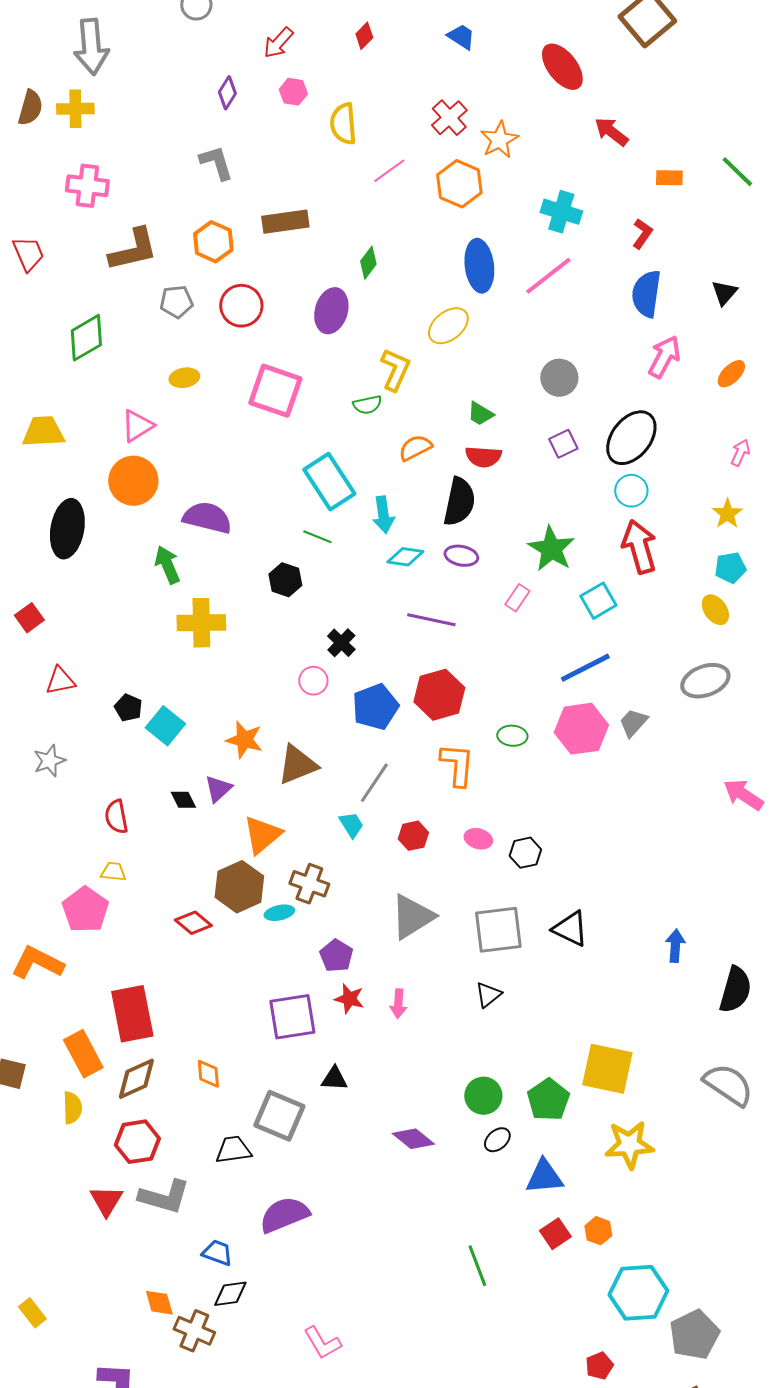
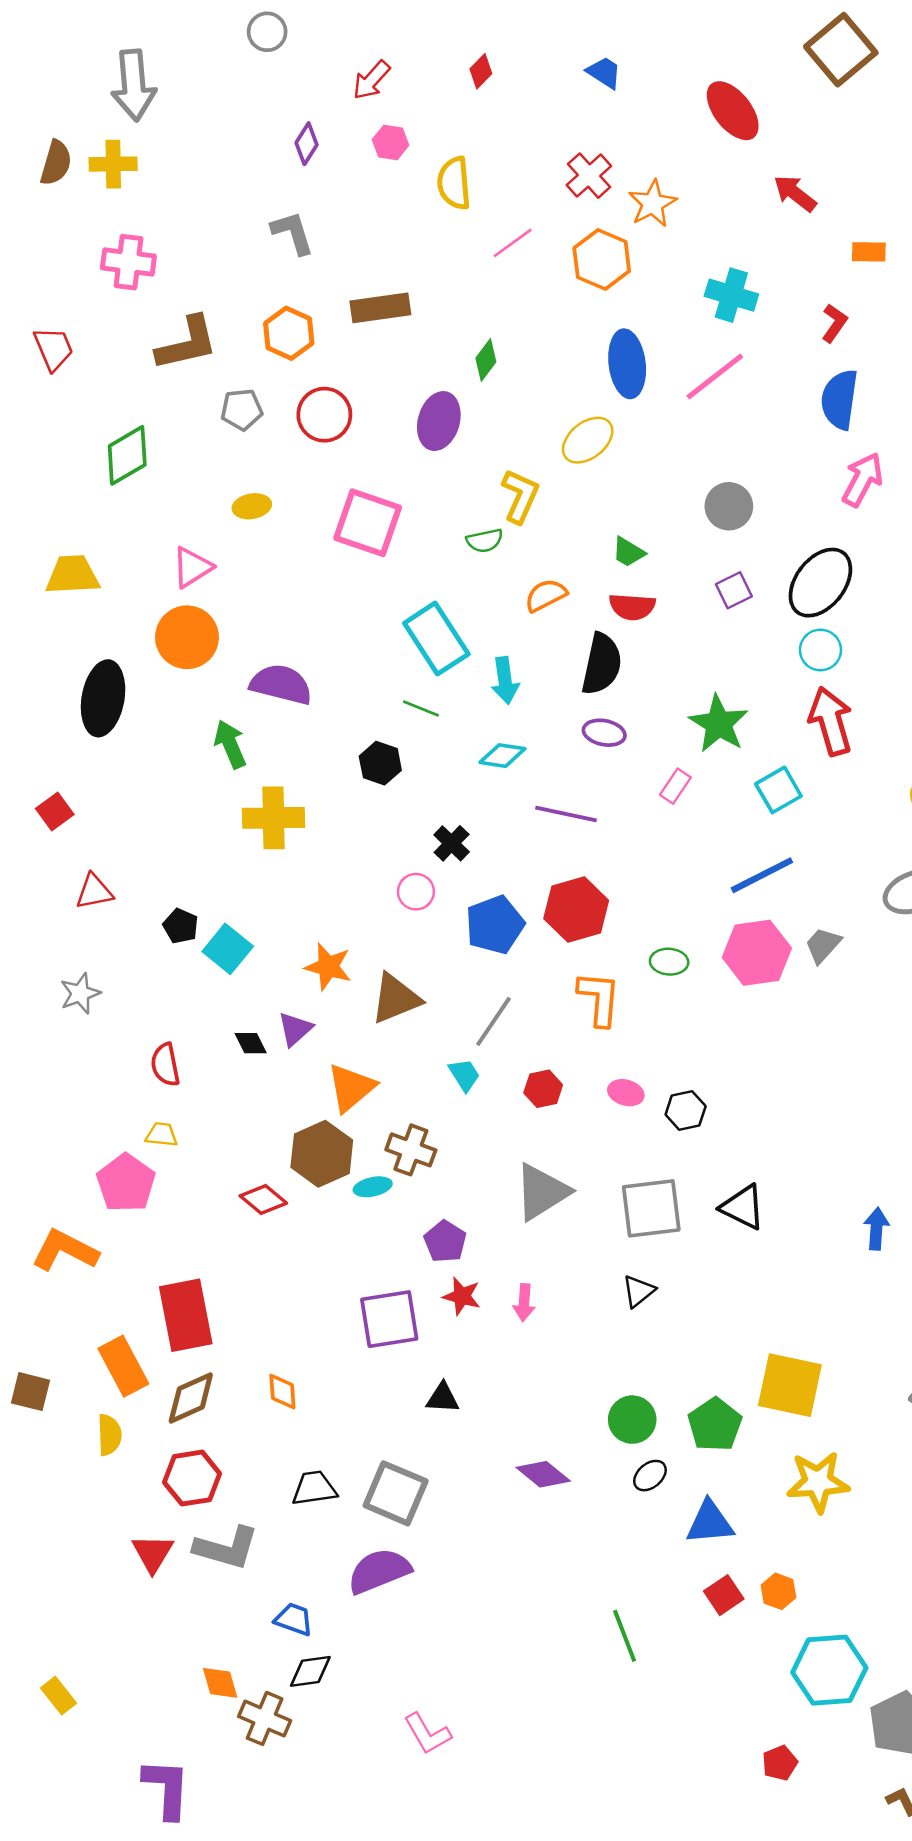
cyan diamond: (405, 557) -> (502, 756), moved
gray square: (279, 1116) -> (396, 1493), moved

